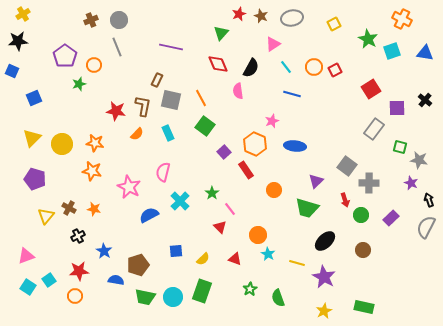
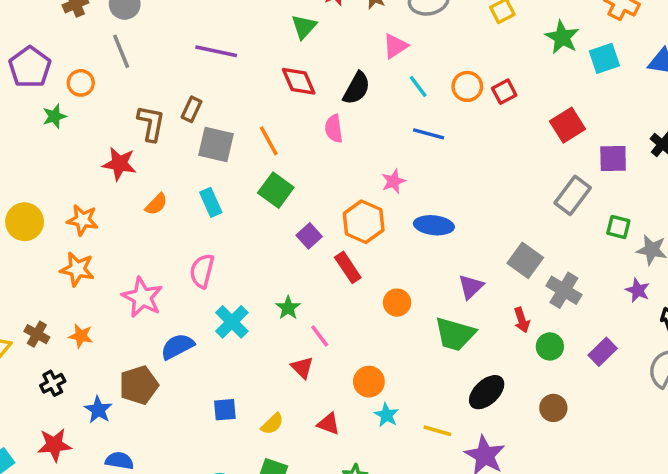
brown L-shape: (143, 106) -> (151, 123), moved
gray cross: (369, 183) -> (564, 290), turned 30
brown pentagon: (138, 265) -> (139, 385), moved

